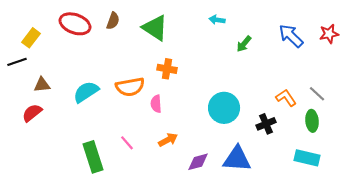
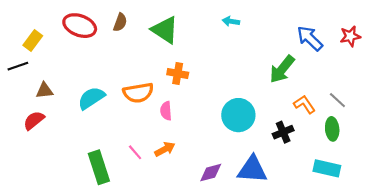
green arrow: (244, 44) -> (282, 69), moved, size x1.6
orange arrow: (168, 140) -> (165, 149), moved

